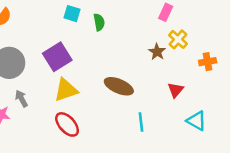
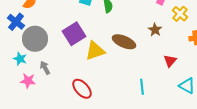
yellow cross: (178, 39) -> (180, 14), moved
brown ellipse: (119, 86) -> (124, 42), moved
yellow triangle: (66, 90) -> (95, 51), moved

